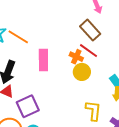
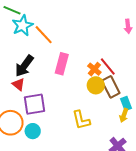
brown rectangle: (90, 30) -> (111, 87), moved
yellow L-shape: (93, 111) -> (81, 120), moved, turned 145

